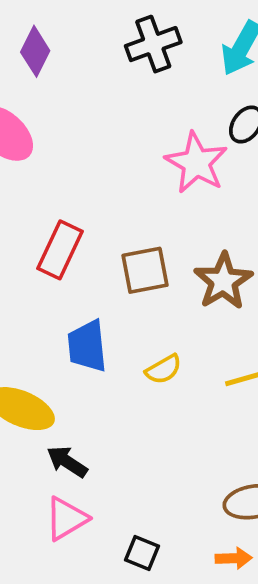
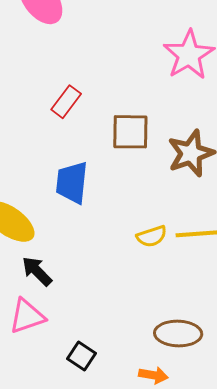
red rectangle: (60, 250) -> (66, 102), size x0.7
yellow semicircle: (164, 369) -> (152, 236), moved

